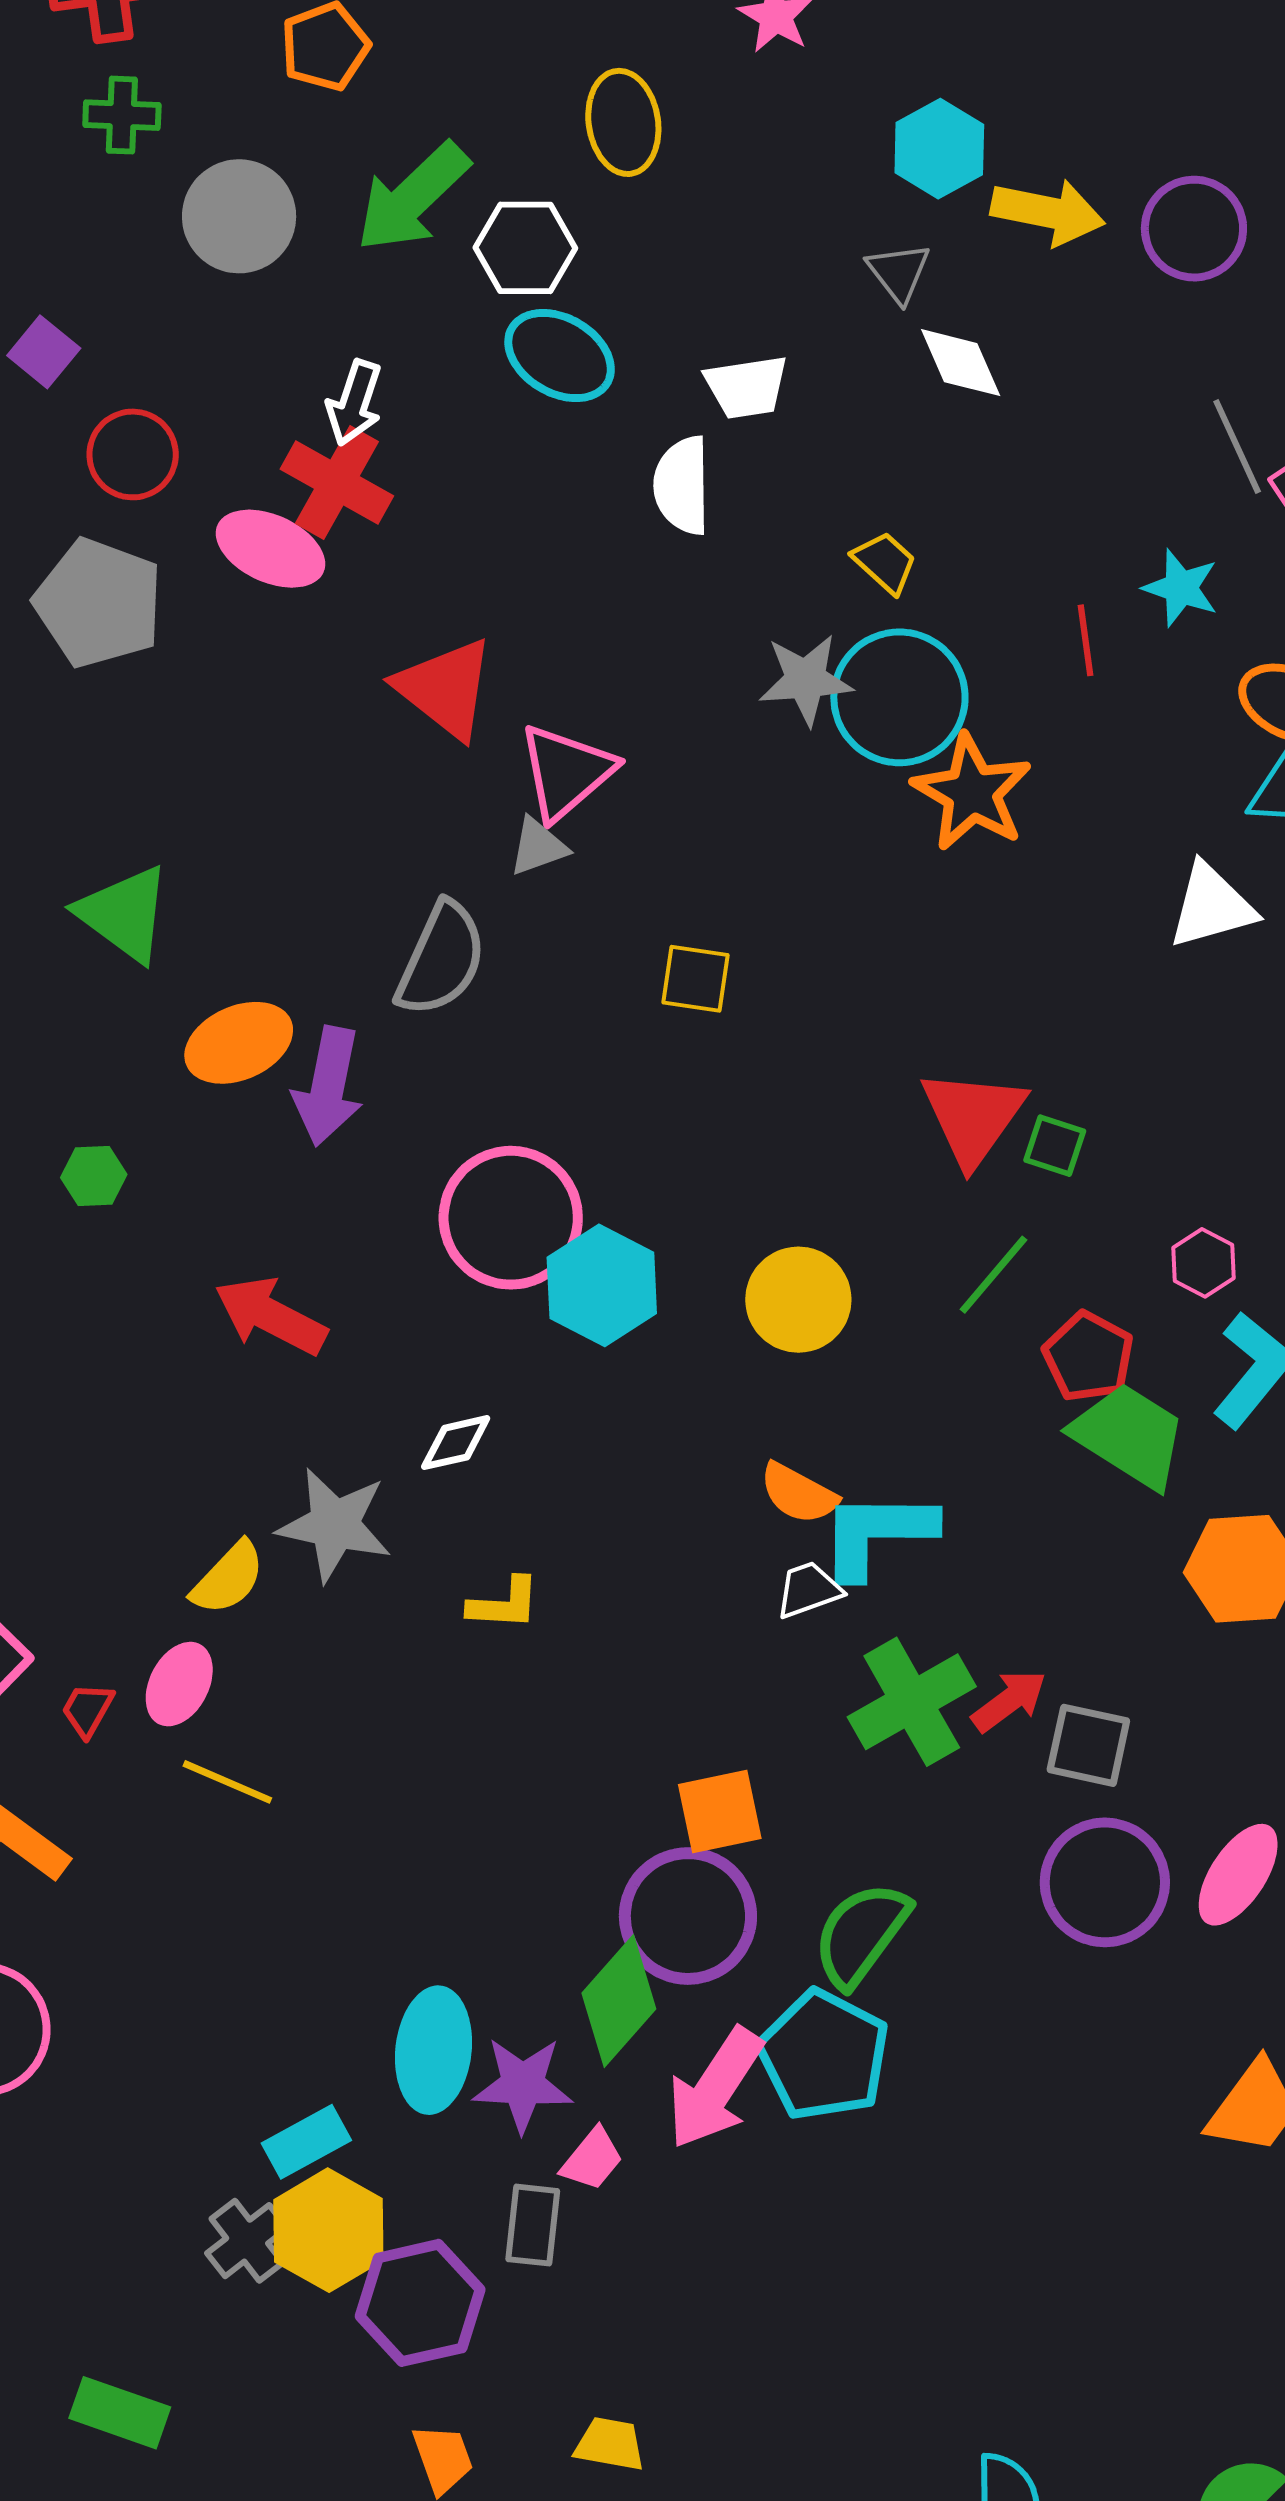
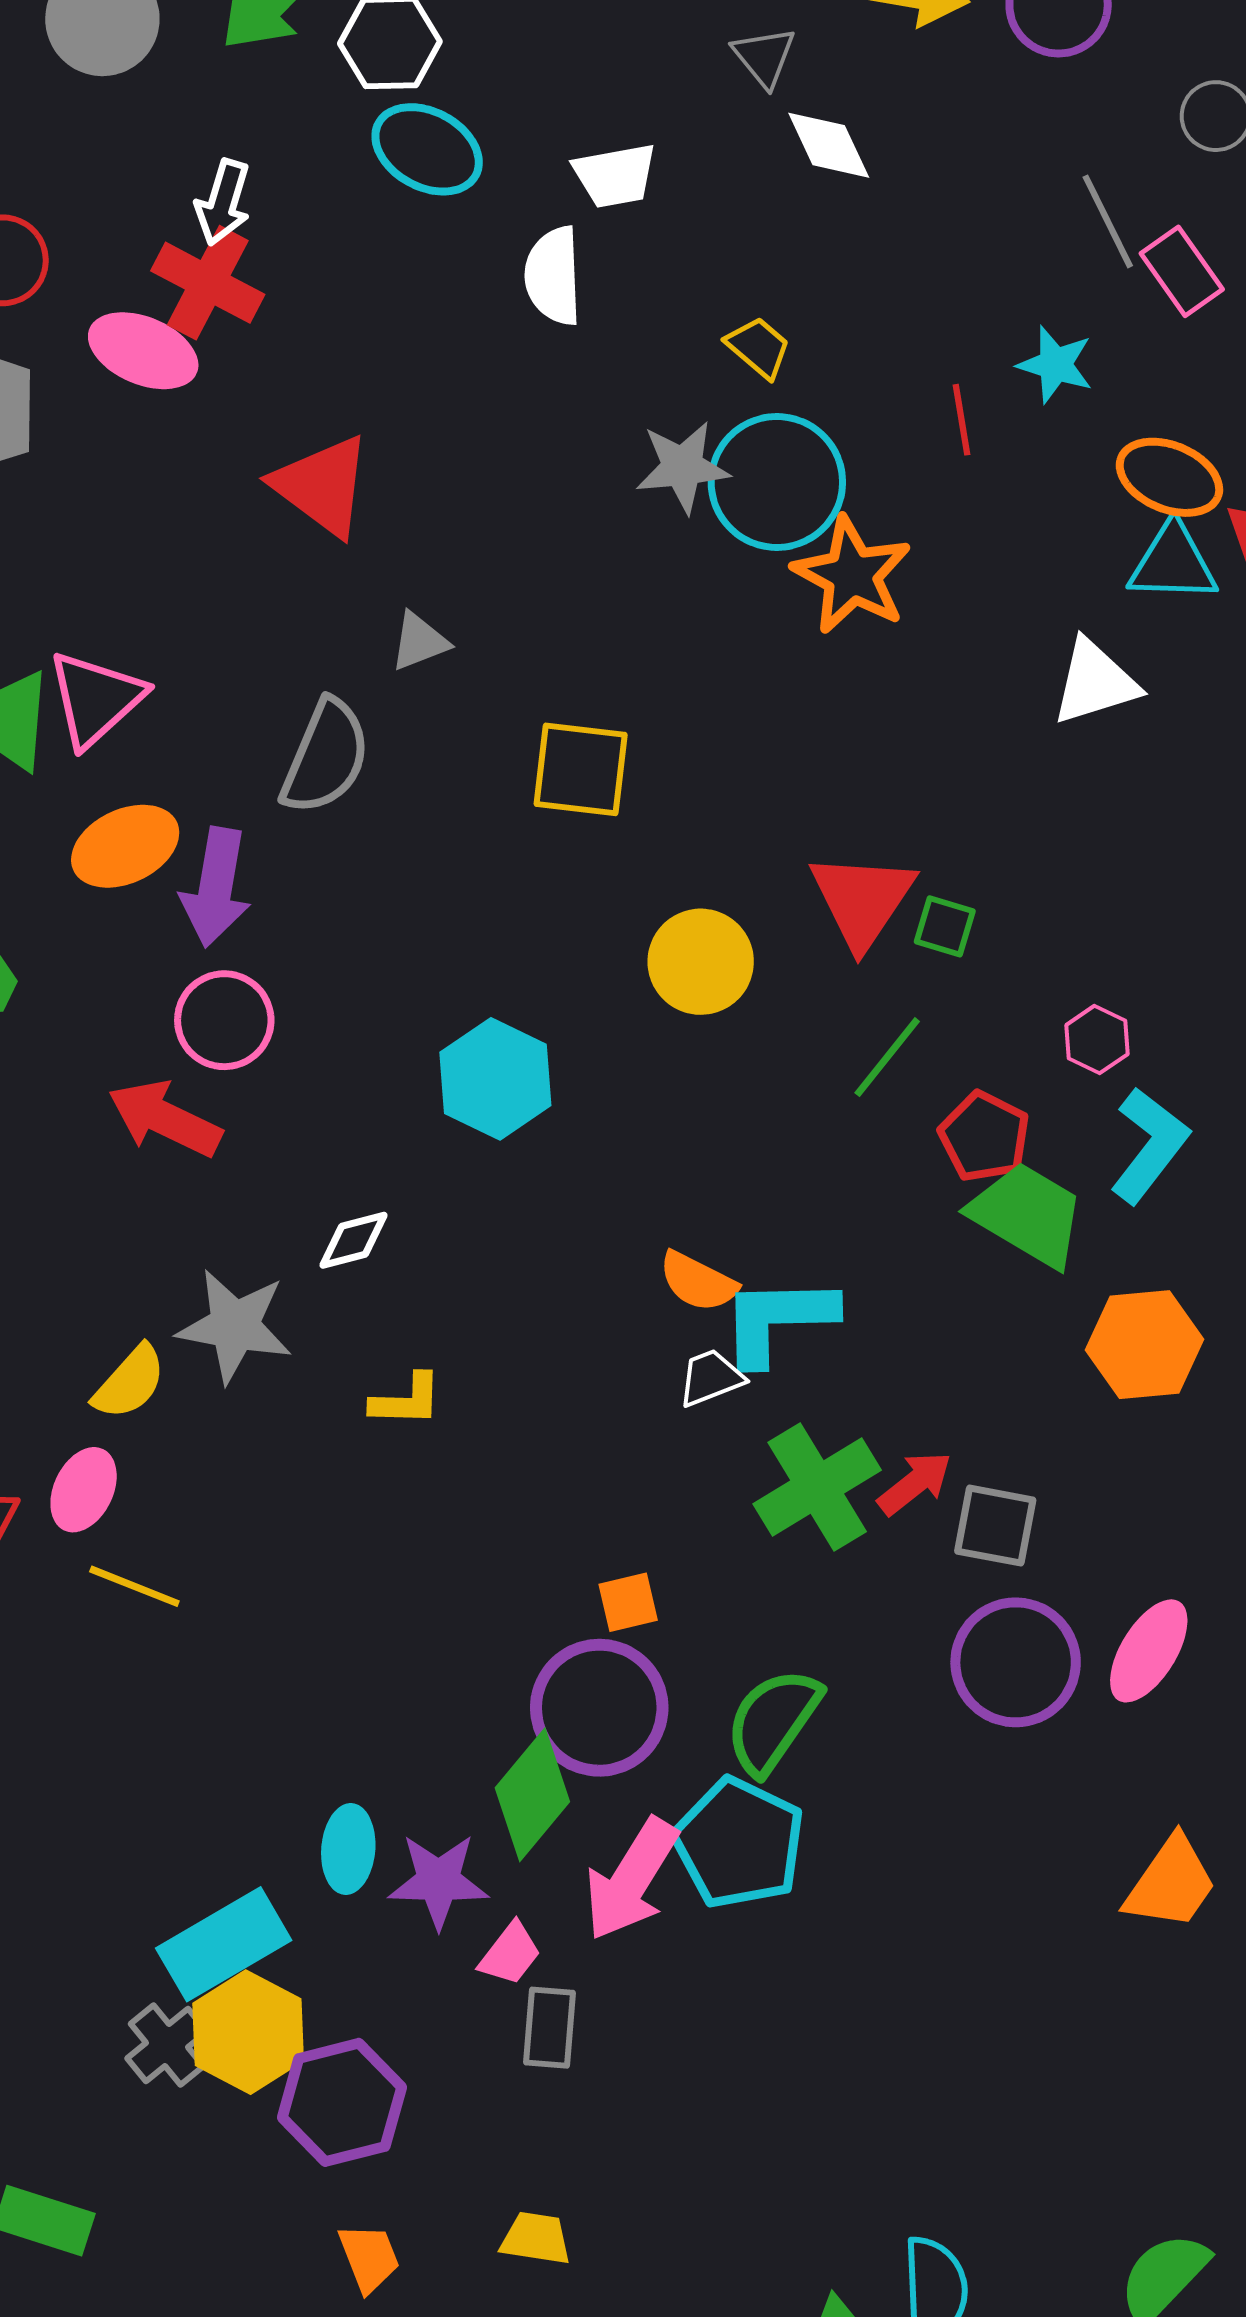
pink triangle: (566, 772) -> (96, 699), moved
yellow square: (696, 979) -> (581, 769), size x1.4
pink circle: (511, 1218) -> (224, 1020), moved, size x0.7
yellow circle: (798, 1300) -> (701, 962), moved
orange square: (720, 1812) -> (628, 1602), size x0.7
cyan ellipse: (433, 2050) -> (348, 1849), size x0.7
cyan rectangle: (306, 2142) -> (224, 1944), size x1.5
gray rectangle: (533, 2225) -> (549, 2028), moved

